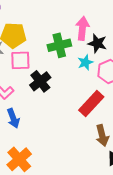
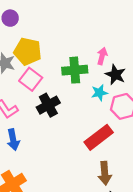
pink arrow: (82, 28) -> (102, 56), size x0.7
pink square: (20, 60) -> (31, 79), turned 30

